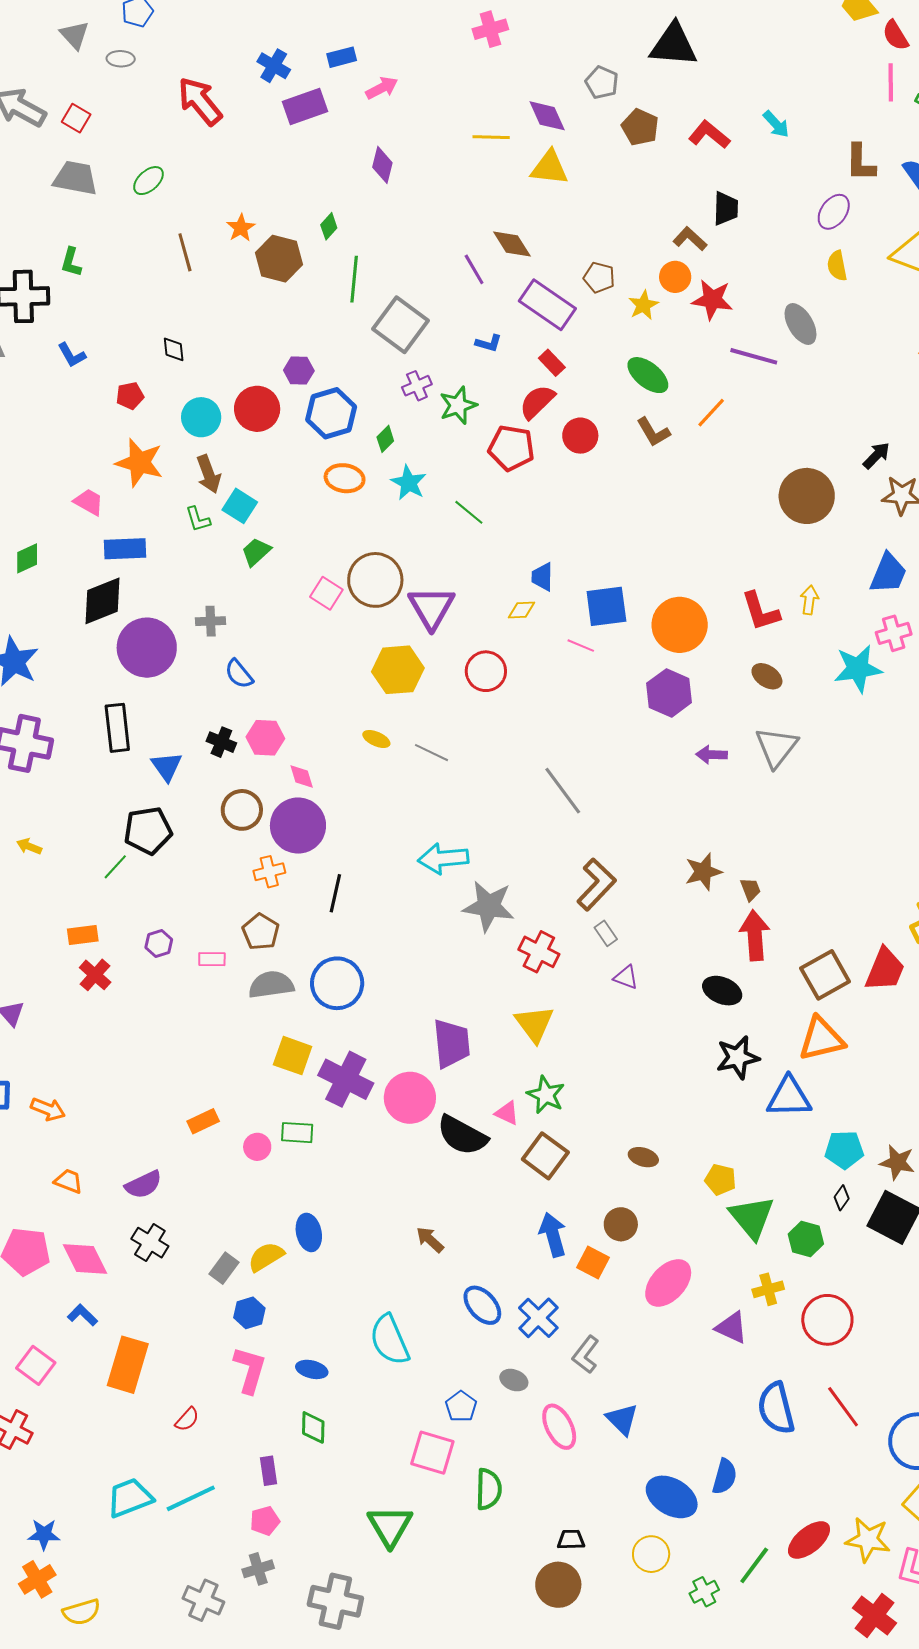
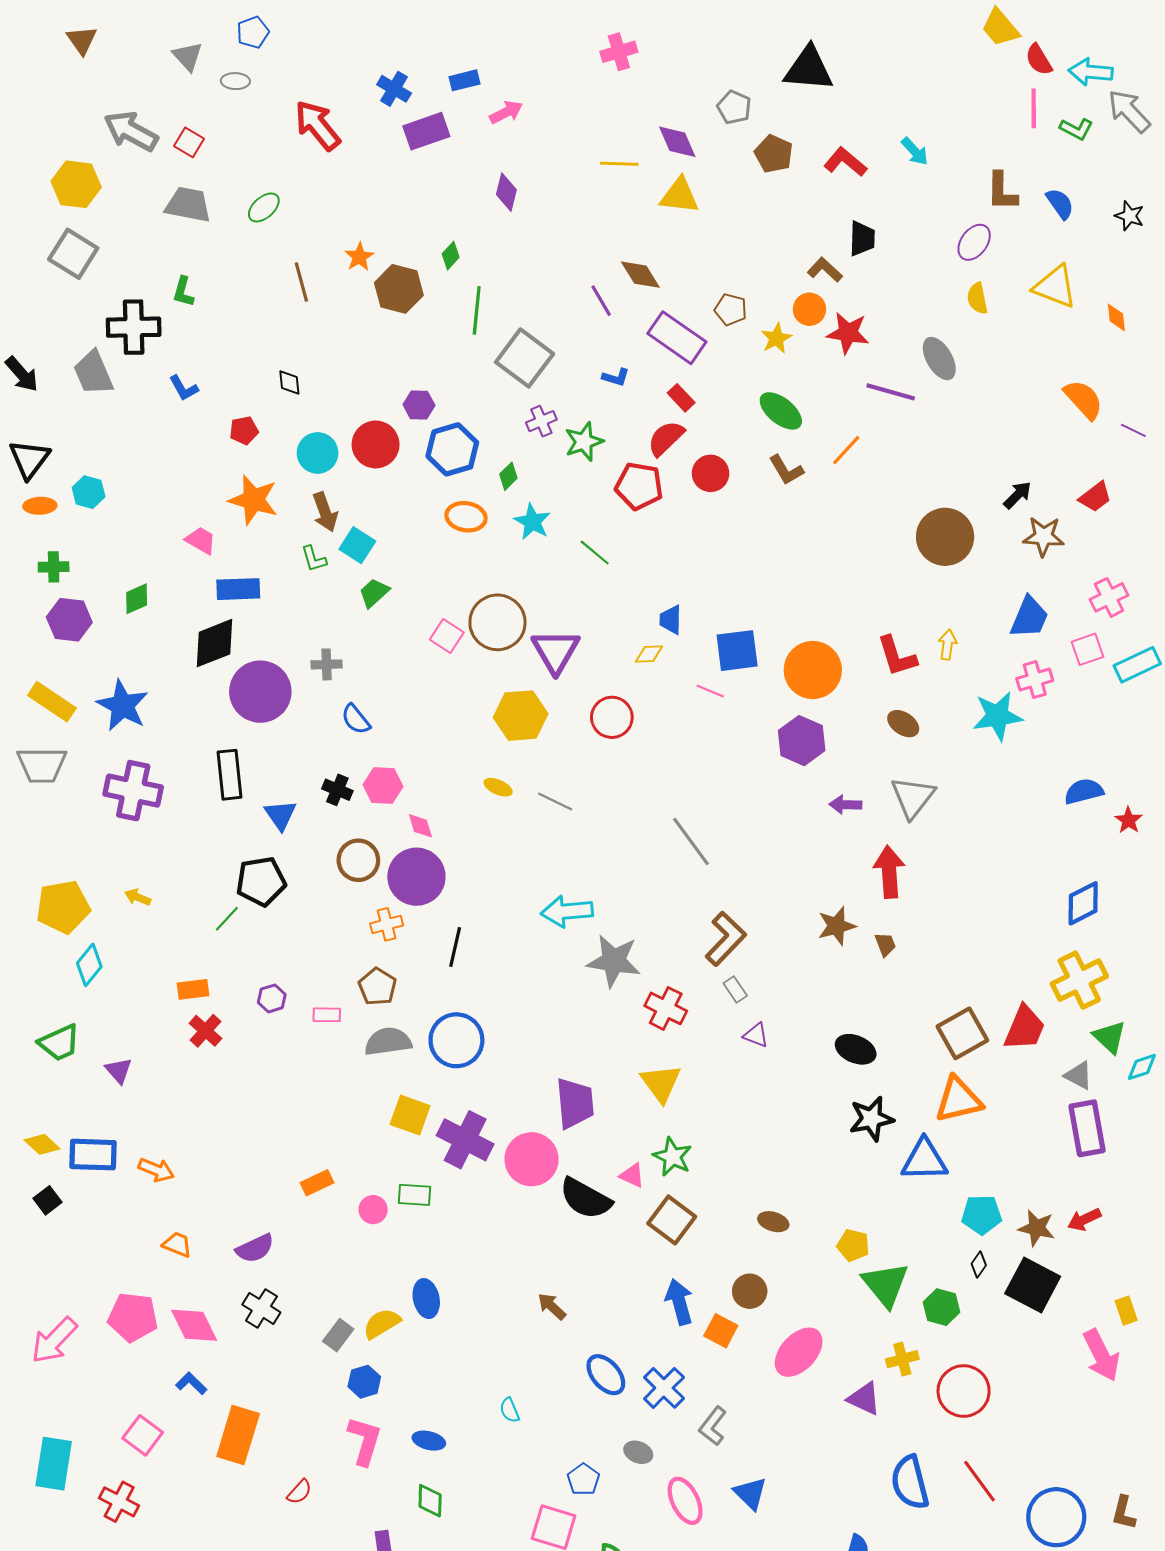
red arrow: (755, 935) -> (889, 872), moved
cyan semicircle: (390, 1340) -> (510, 1410), size x0.5

